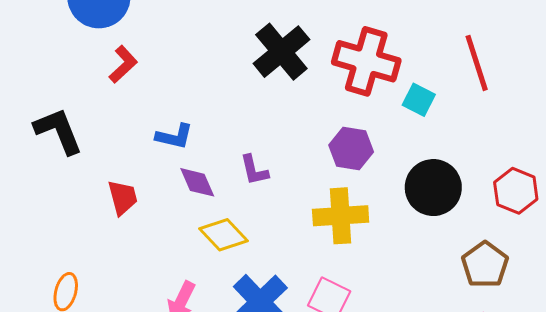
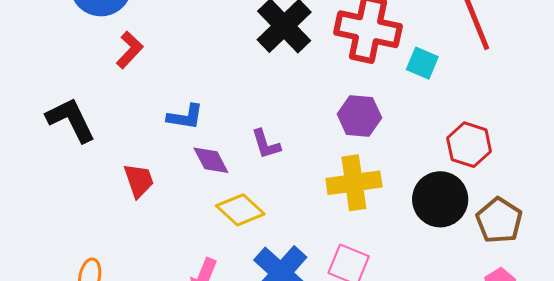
black circle: (433, 188) -> (440, 199), moved
red hexagon: (516, 191) -> (469, 145), moved

